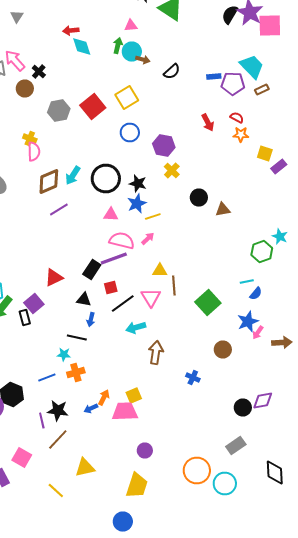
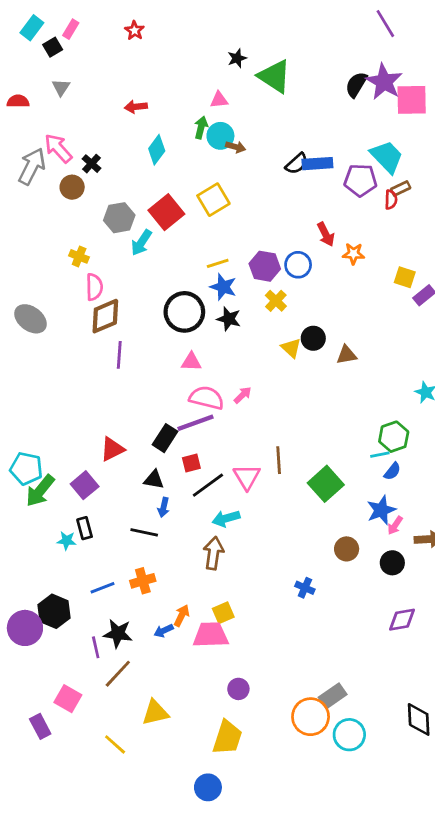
cyan diamond: (82, 46) -> (157, 150), moved, turned 55
black semicircle: (172, 72) -> (297, 164), moved
blue rectangle: (214, 76) -> (317, 164), moved, size x1.5
red semicircle: (237, 118) -> (391, 200), moved, turned 64
blue circle: (130, 132) -> (298, 265), moved
orange star: (241, 134) -> (353, 254), moved
pink semicircle: (34, 152) -> (94, 287), moved
cyan arrow: (73, 176) -> (141, 243), moved
blue star: (137, 204) -> (223, 287), moved, turned -30
purple line: (59, 210) -> (119, 355), turned -54
yellow line: (153, 216) -> (218, 263), moved
green hexagon: (262, 252) -> (394, 437), moved
yellow triangle: (160, 270) -> (291, 348), moved, turned 42
black rectangle: (25, 318) -> (85, 528), moved
brown arrow: (156, 352) -> (213, 553), moved
cyan star: (64, 354) -> (67, 541), moved
black circle: (243, 408) -> (392, 563), moved
gray rectangle: (236, 446) -> (333, 696), moved

